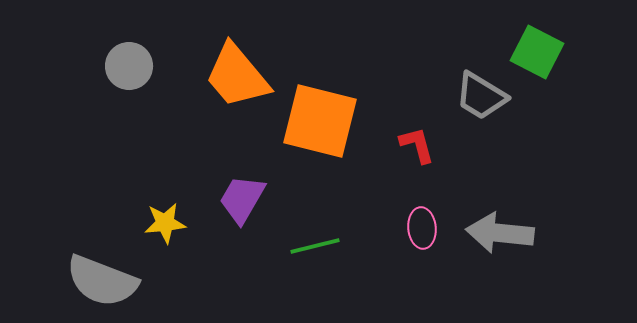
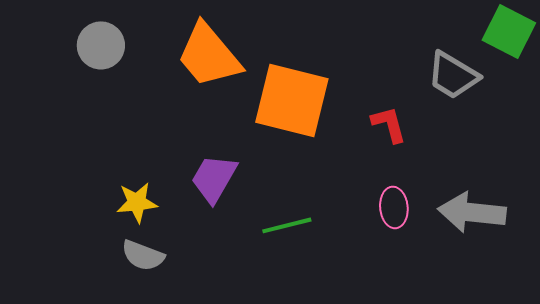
gray semicircle: (102, 281) -> (143, 255), moved, size x0.6

